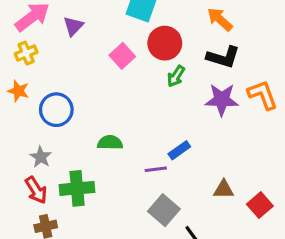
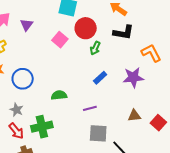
purple star: (222, 100) -> (133, 77), moved
blue rectangle: (179, 150) -> (100, 78), moved
gray square: (164, 210) -> (98, 133), turned -30

